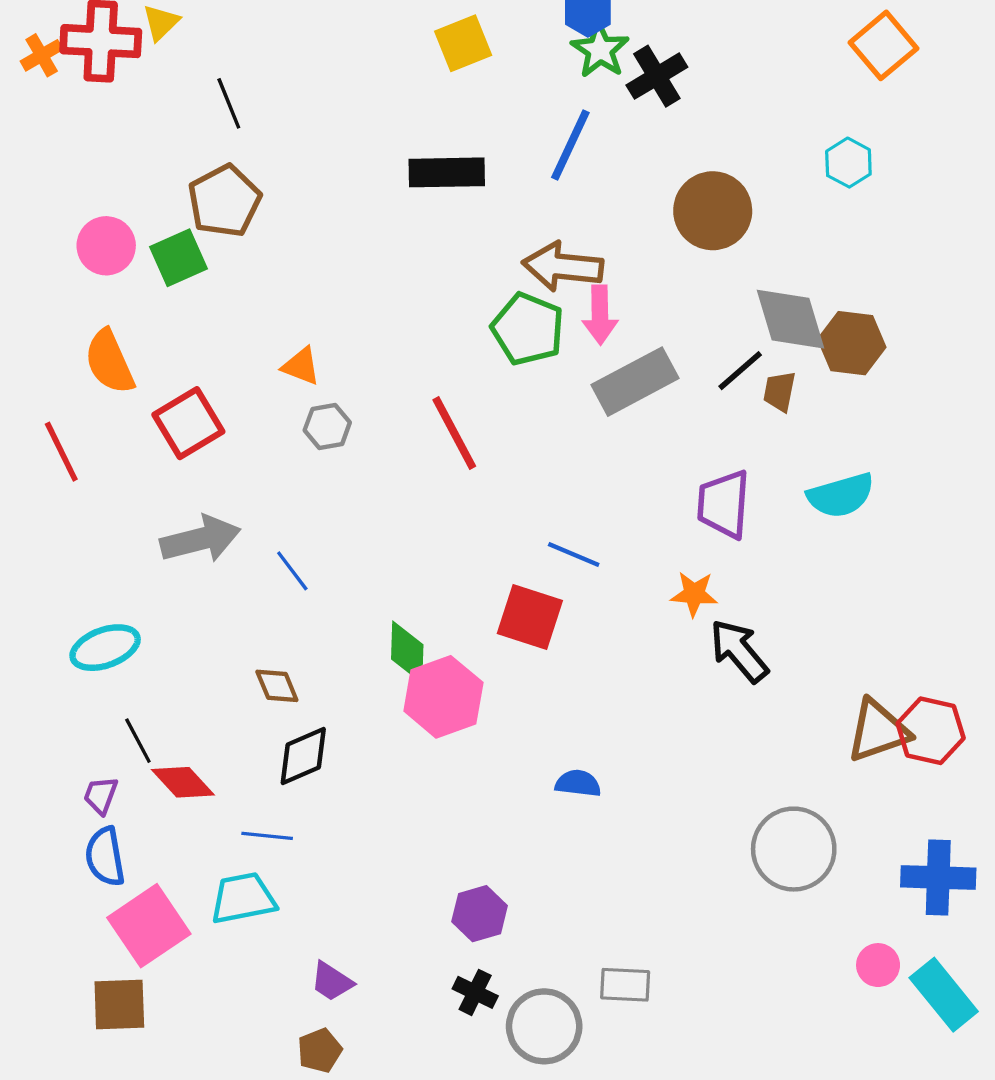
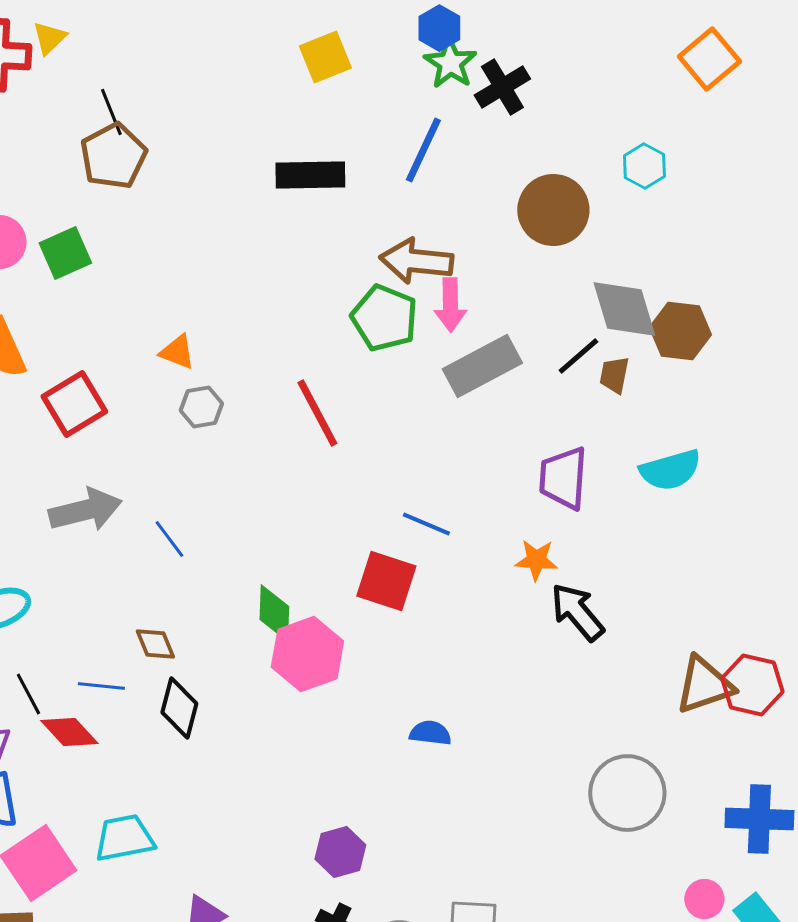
cyan hexagon: (848, 163) -> (644, 166), moved
brown pentagon: (224, 201) -> (113, 156), moved
black diamond: (303, 756) -> (179, 708), turned -52
blue line: (267, 836) -> (101, 686), moved

